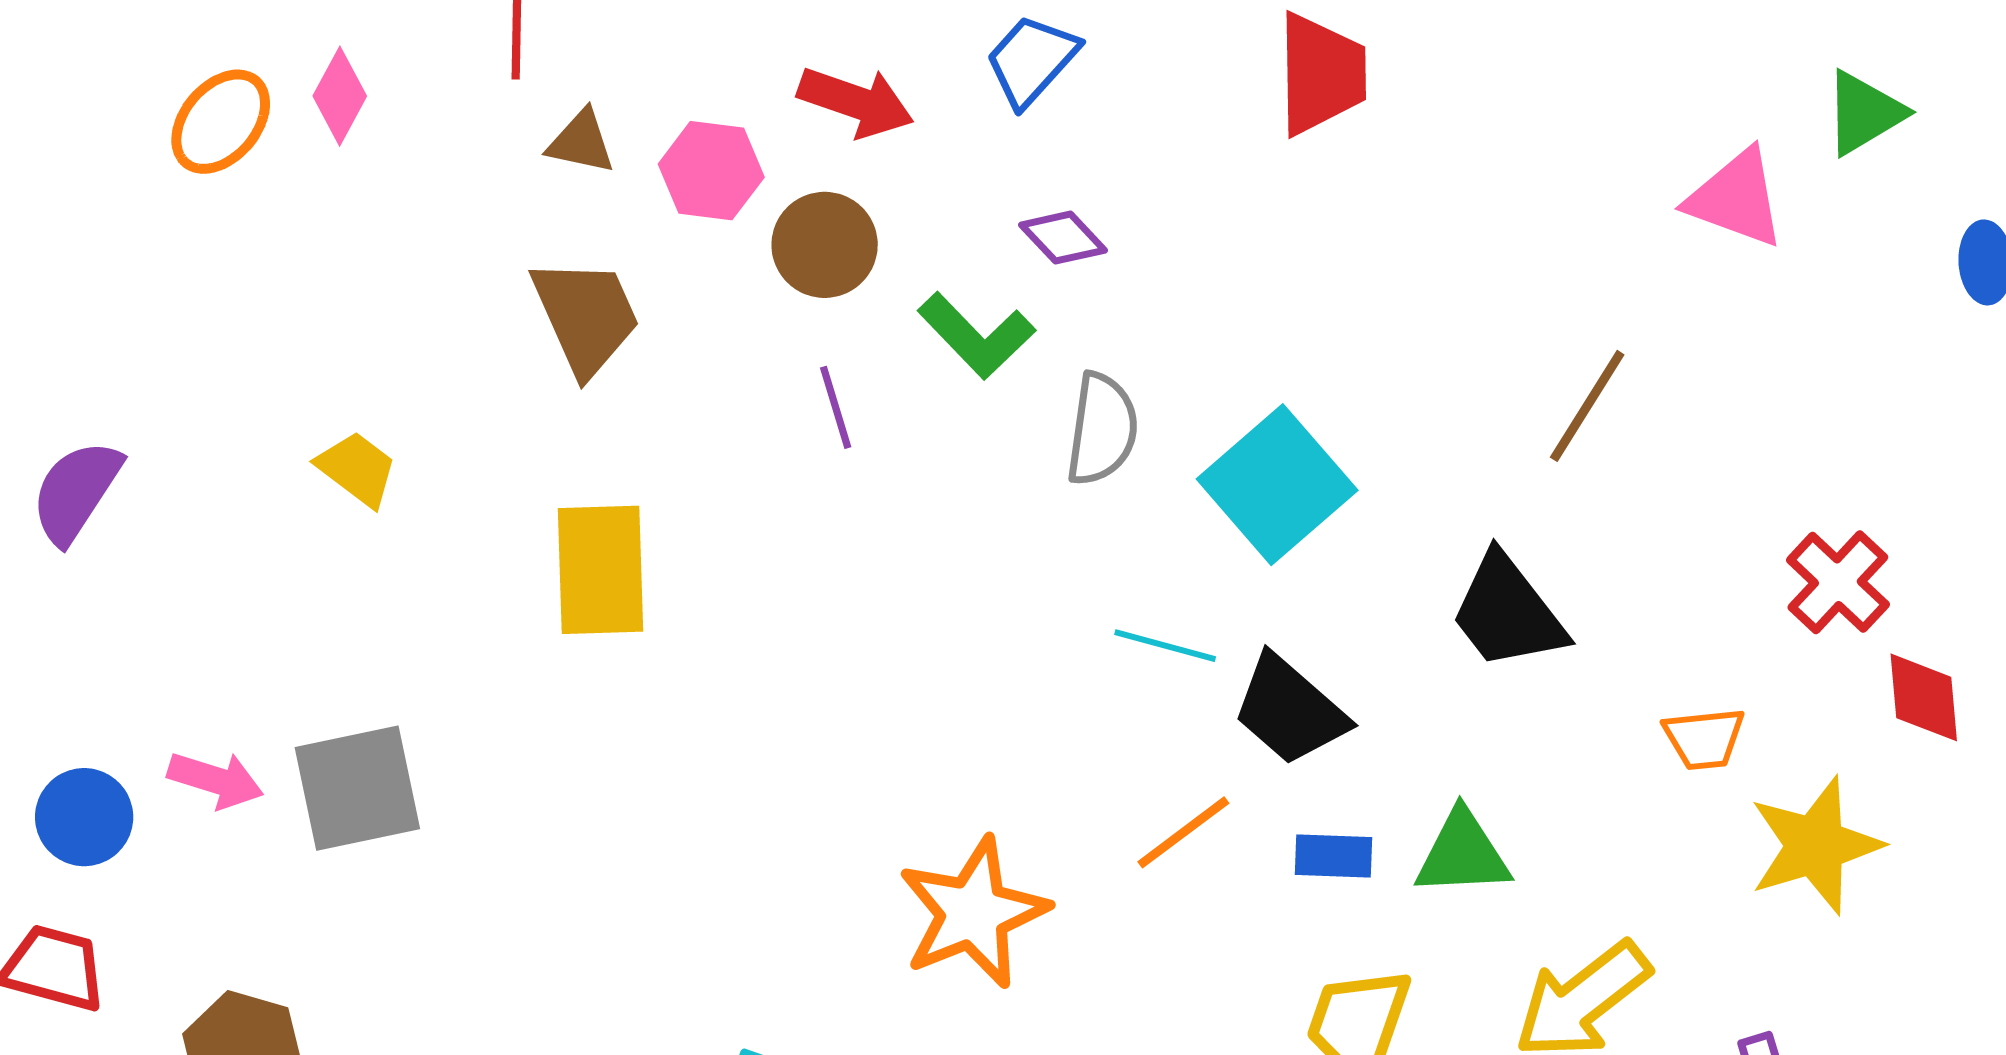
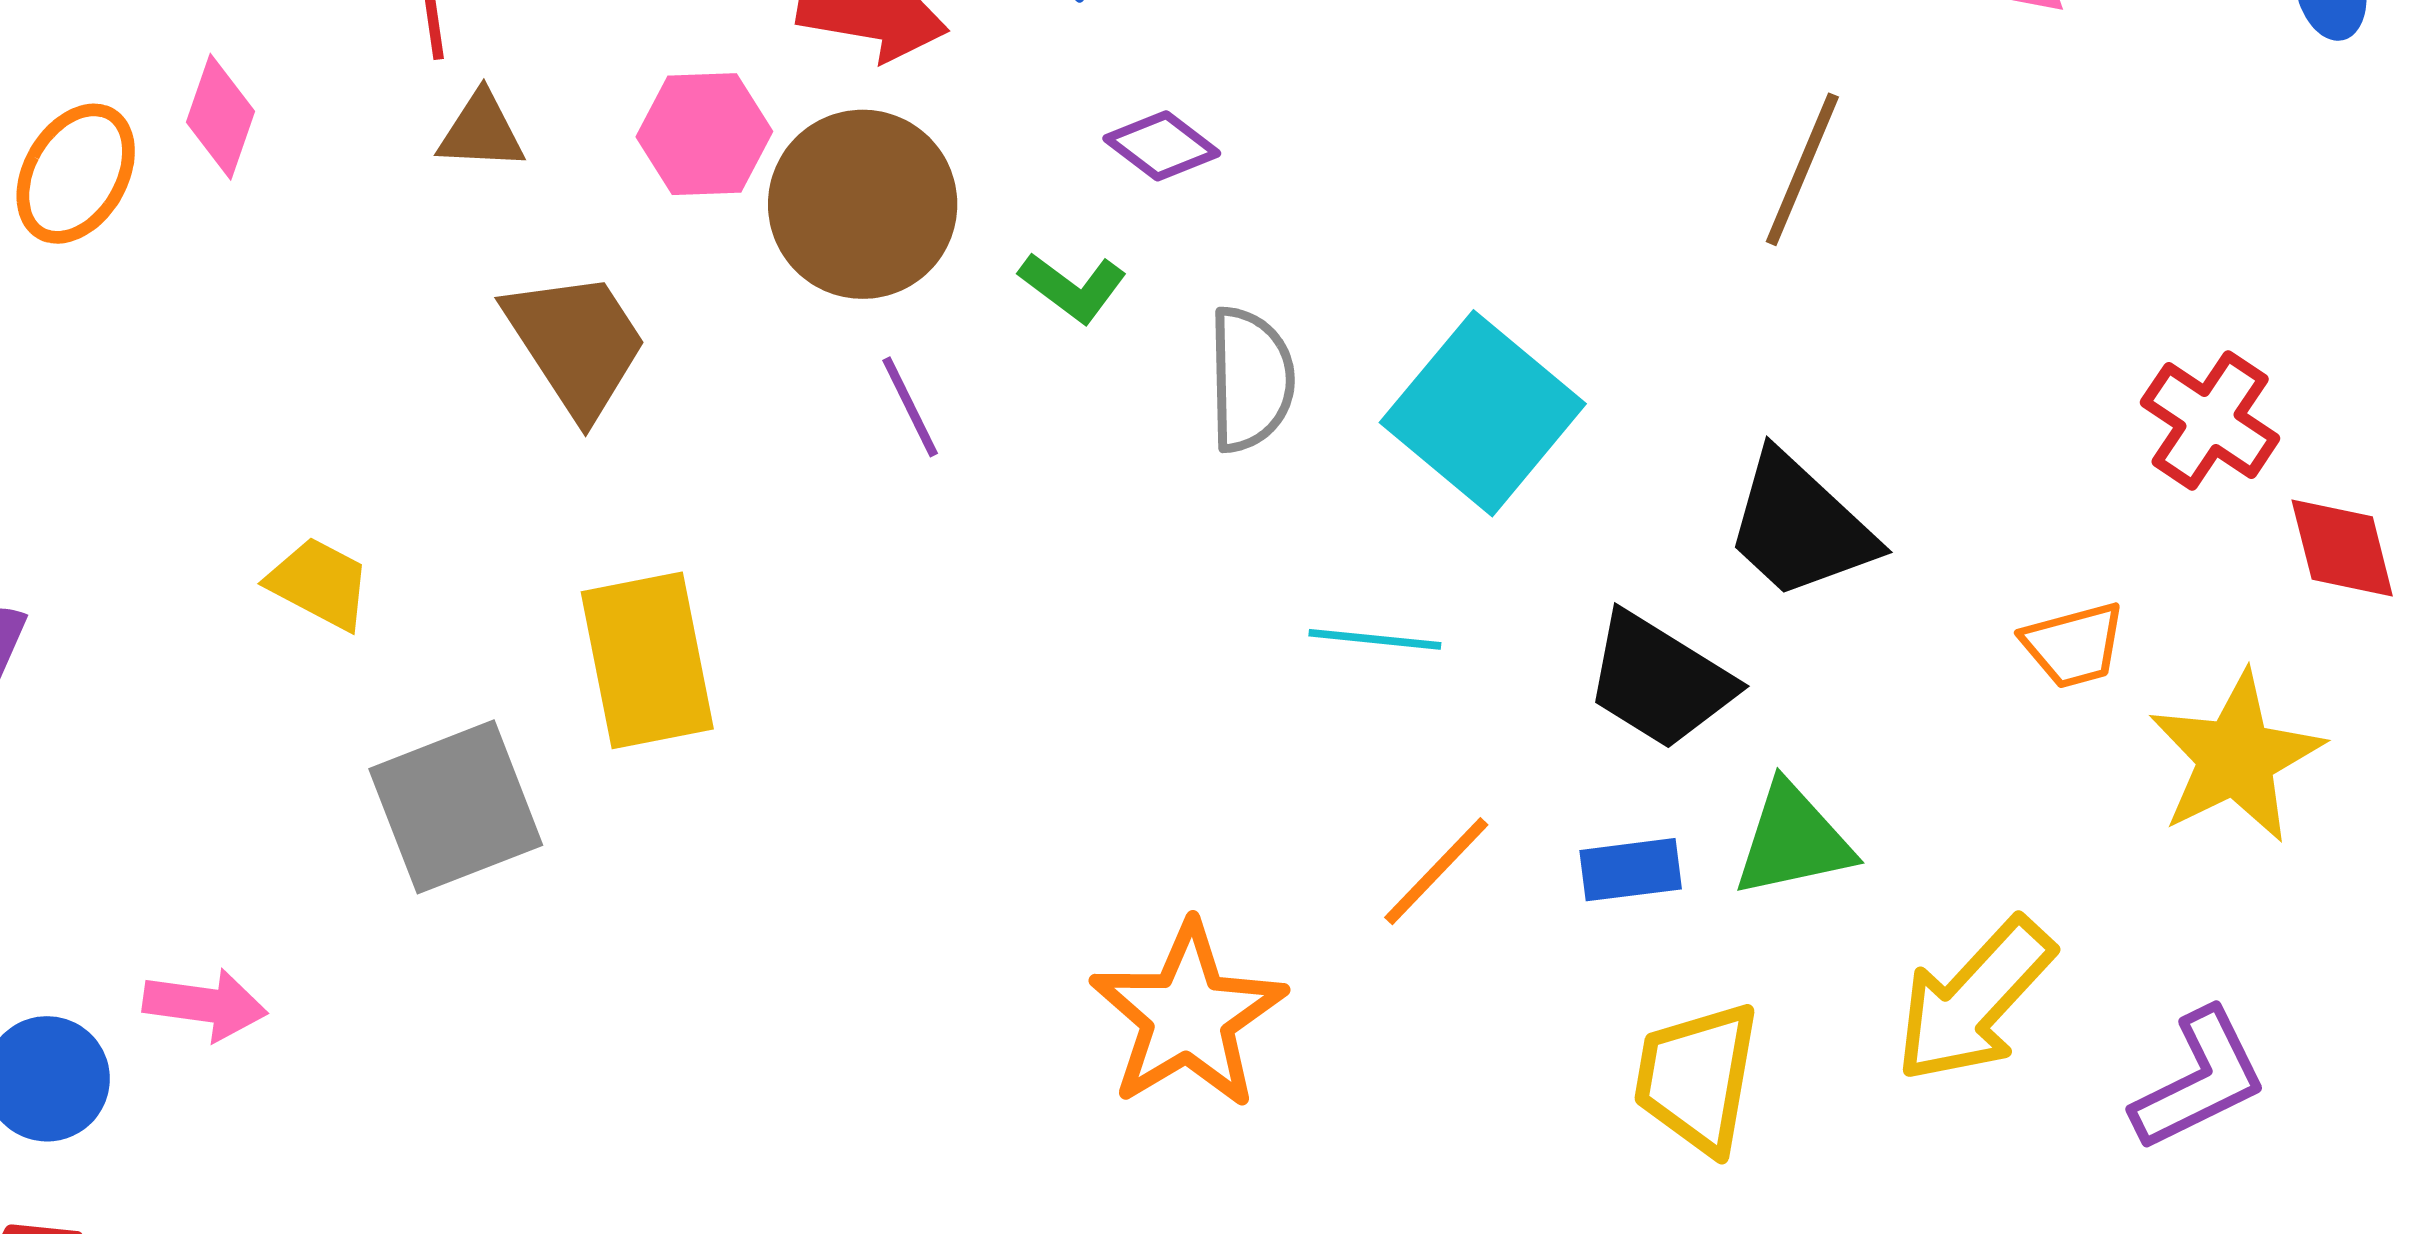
brown triangle: (581, 142) -> (481, 131), moved
brown circle: (825, 245) -> (863, 204), size x1.4
green L-shape: (976, 335) -> (1073, 287), size x0.7
brown line: (1587, 406) -> (1802, 169), moved
black trapezoid: (1290, 710) -> (1660, 681), moved
gray square: (357, 788) -> (456, 807), moved

